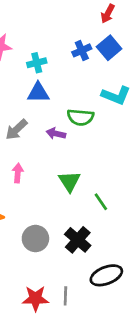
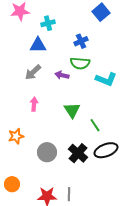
blue cross: (82, 50) -> (81, 41), moved
blue triangle: (38, 93) -> (38, 45), moved
cyan L-shape: (116, 95) -> (106, 79), moved
black ellipse: (106, 275) -> (106, 150), moved

